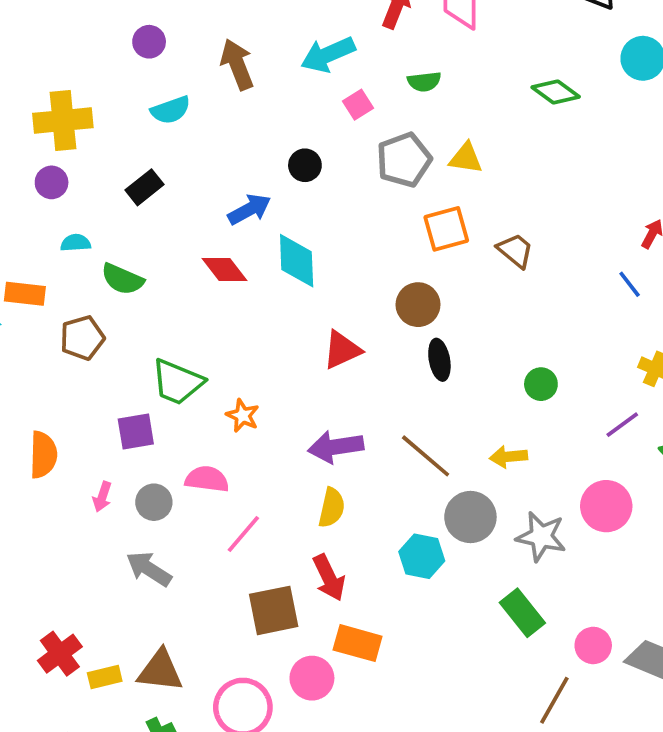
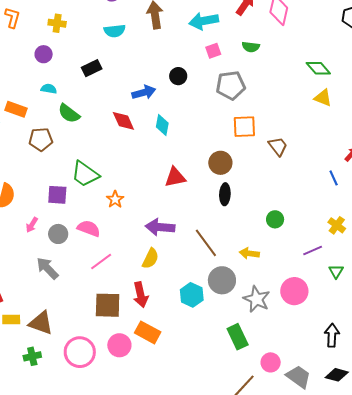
yellow cross: (63, 120) -> (57, 23), size x0.6
yellow triangle: (466, 158) -> (323, 98), moved
cyan diamond: (297, 261) -> (162, 125), size x0.7

